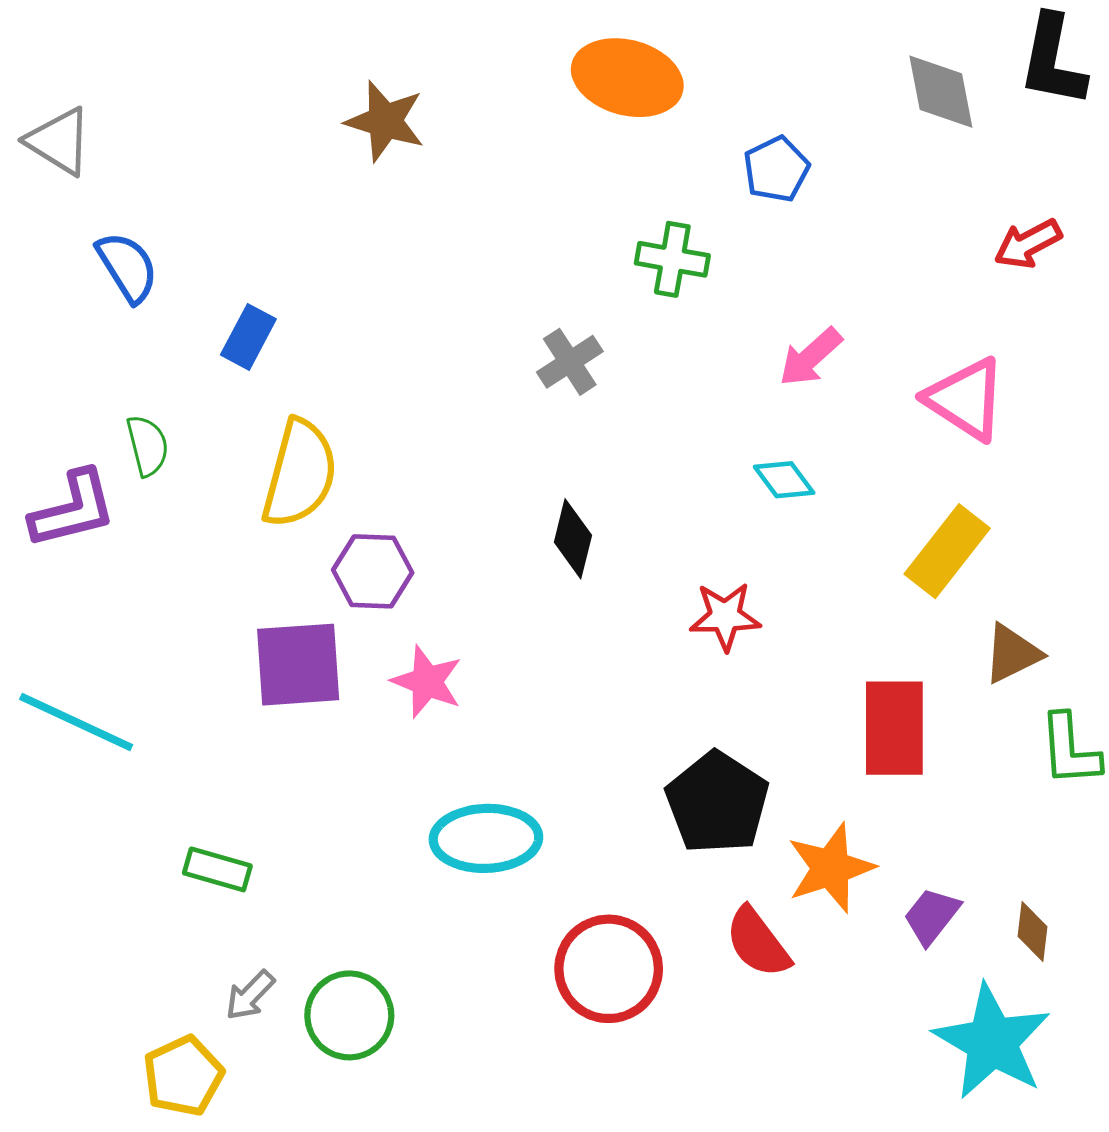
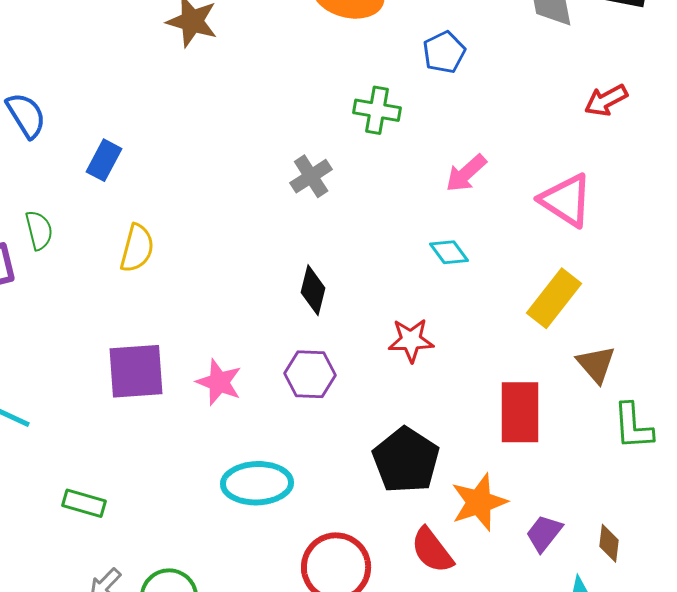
yellow semicircle: (300, 474) -> (137, 248), size x0.7
purple hexagon: (373, 571) -> (310, 374), moved
brown triangle: (1012, 654) -> (596, 364), turned -45

